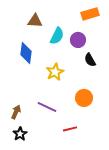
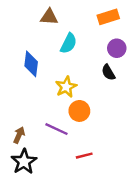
brown triangle: (35, 21) -> (49, 17), moved
purple circle: (78, 40) -> (117, 48), moved
orange circle: (84, 98) -> (79, 111), moved
black star: (20, 134) -> (24, 162), size x1.5

